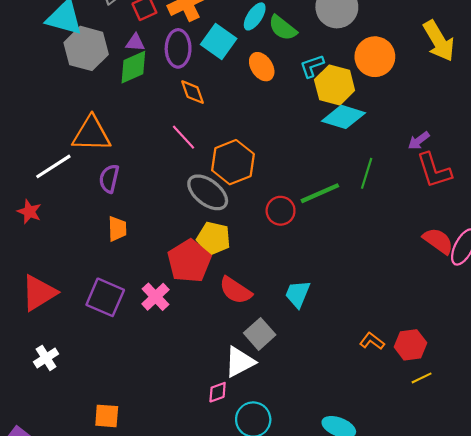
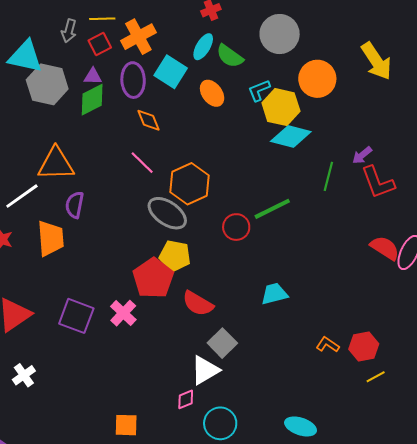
green line: (367, 173) -> (328, 176), moved
orange trapezoid: (117, 229) -> (51, 238), moved, size x1.5
cyan trapezoid: (298, 294) -> (274, 294), moved, turned 56
orange square: (107, 416) -> (126, 425), moved

